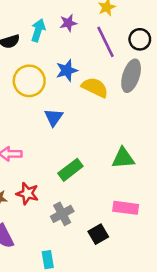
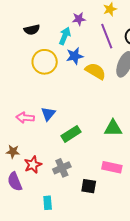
cyan arrow: (38, 30) -> (65, 36), moved
blue triangle: (54, 117) -> (48, 114), moved
red star: (27, 193) -> (33, 165), moved, turned 30
black square: (98, 234) -> (89, 186), turned 35

